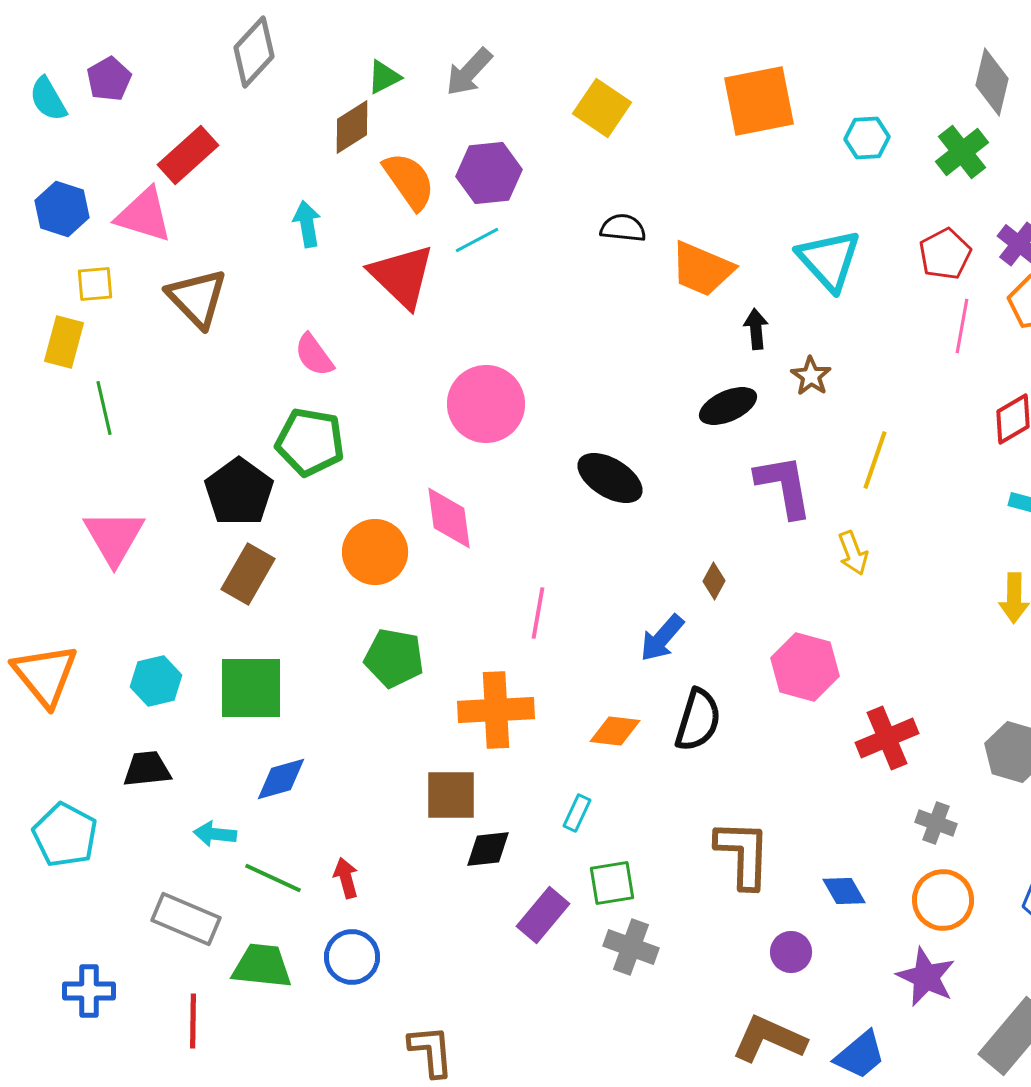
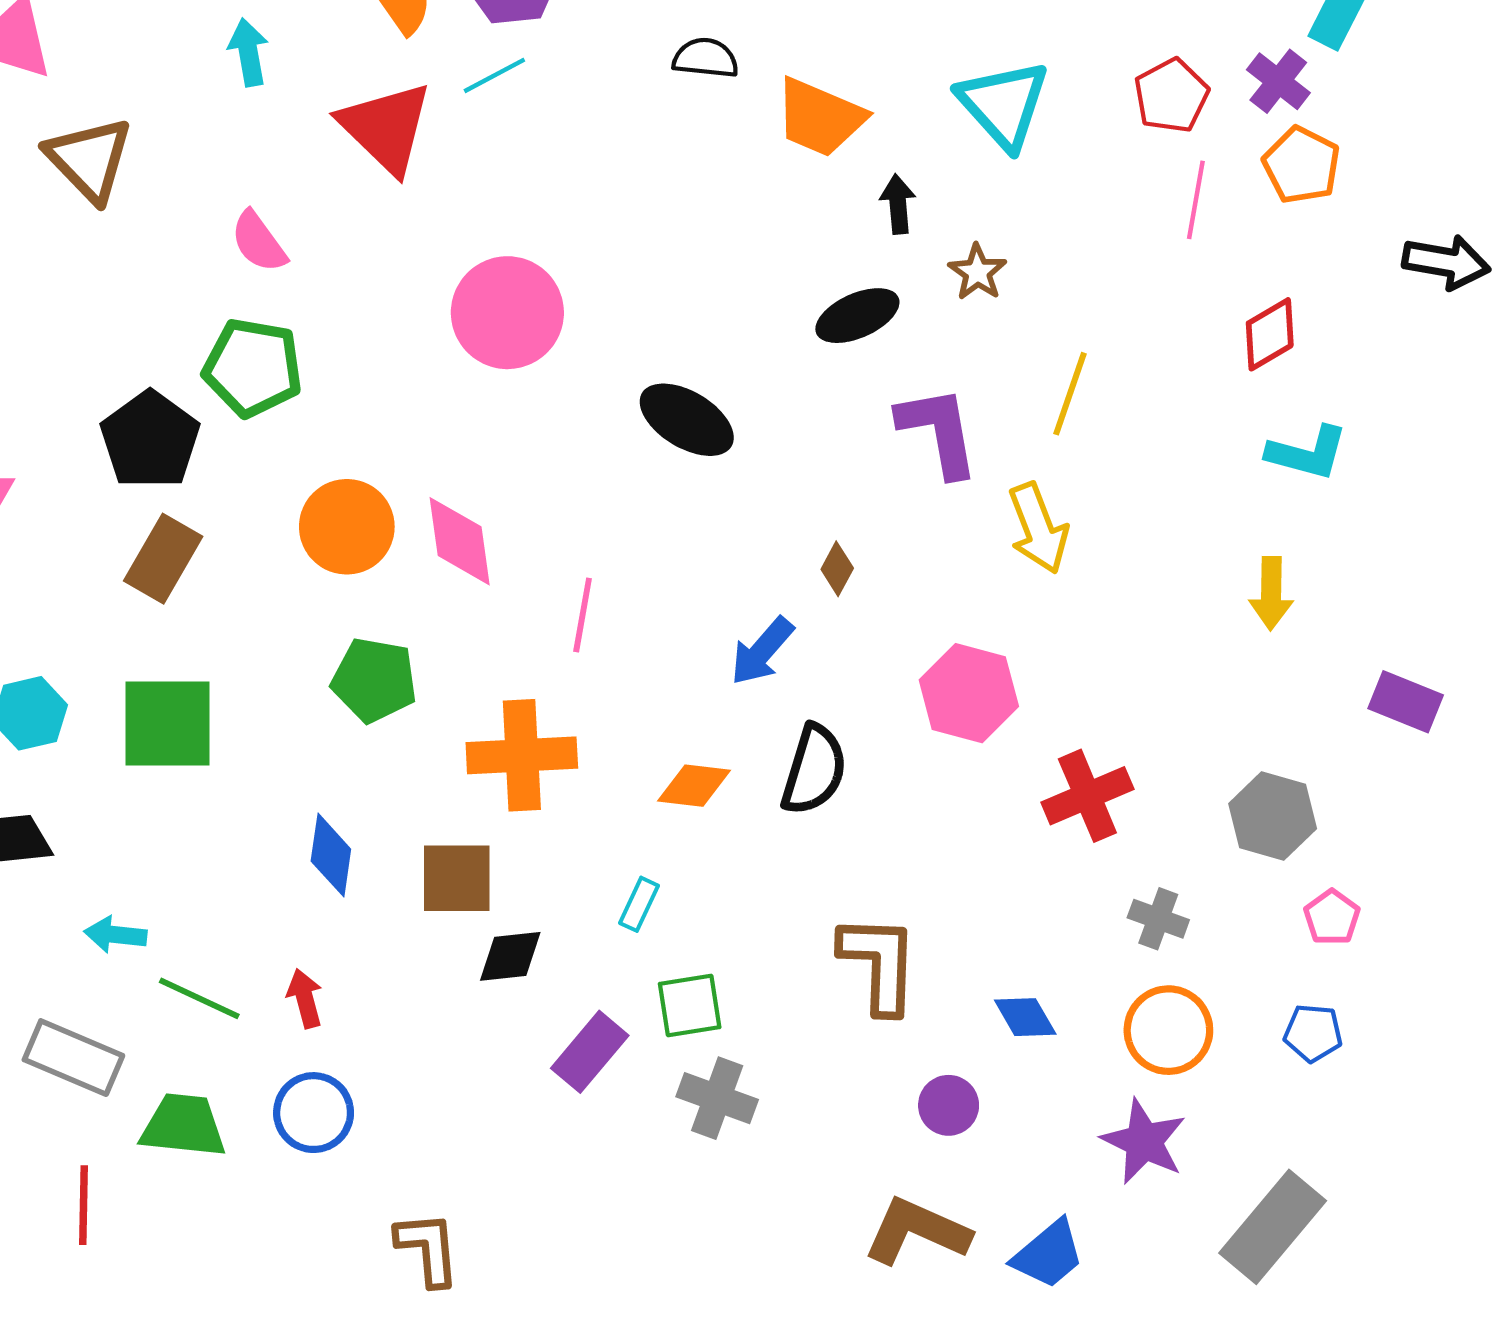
pink diamond: (449, 518) -> (460, 541), moved
yellow arrow: (853, 553) -> (1038, 528), size x1.4
blue diamond: (281, 779) -> (331, 855), moved, turned -66

